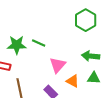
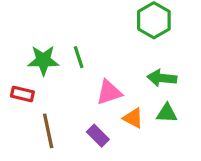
green line: (39, 43) -> (79, 57), turned 48
pink triangle: (58, 65) -> (109, 92), turned 30

